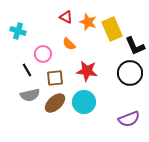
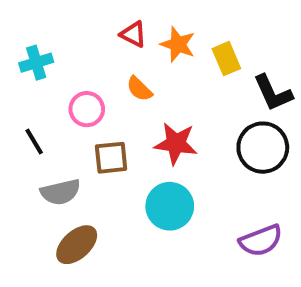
yellow rectangle: (112, 29) -> (226, 59), size x0.7
cyan cross: (18, 31) -> (36, 63), turned -35
black line: (27, 70) -> (34, 141), moved
brown ellipse: (55, 103) -> (77, 245), moved

